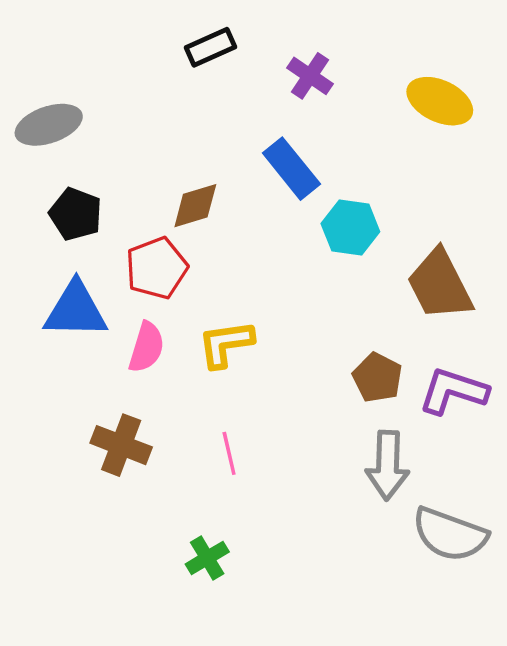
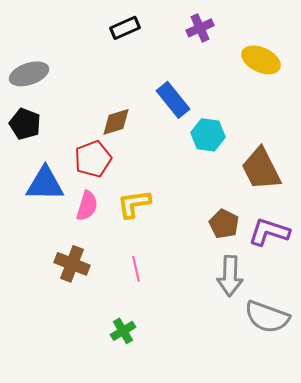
purple cross: (310, 76) -> (200, 28), moved, turned 32
black pentagon: (76, 214) -> (25, 124), moved

